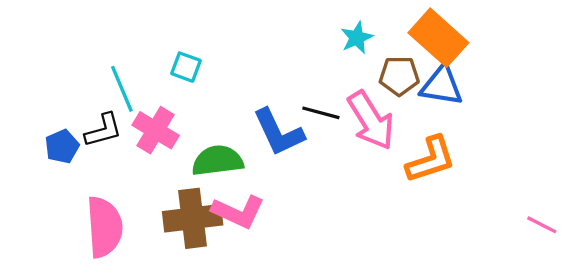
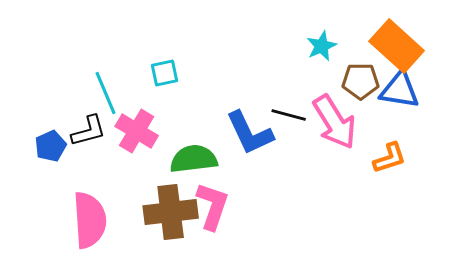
cyan square: (186, 67) -> (165, 73), turned -32
orange L-shape: (431, 160) -> (390, 158), size x0.7
pink L-shape: (238, 212) -> (213, 206), turned -96

